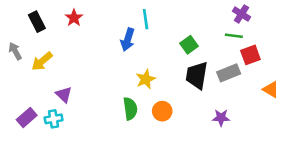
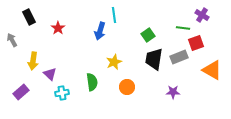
purple cross: (241, 14) -> (202, 15), moved
red star: (74, 18) -> (58, 28), moved
yellow arrow: (42, 61) -> (33, 61), moved, turned -42
orange triangle: (271, 89) -> (212, 70), size x1.5
green semicircle: (130, 109) -> (92, 82), moved
cyan cross: (54, 119) -> (62, 93), moved

